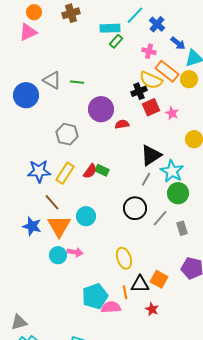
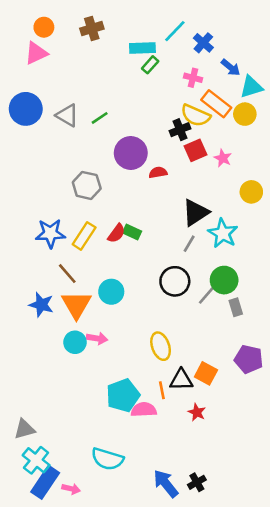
green line: (77, 82) -> (100, 118), turned -40
blue circle: (26, 95) -> (26, 109), moved
green circle: (178, 193) -> (224, 280), moved

